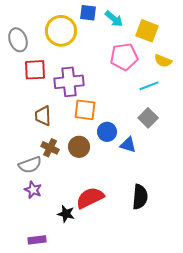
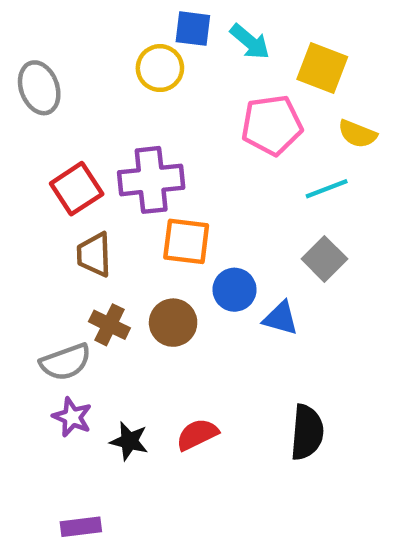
yellow circle: (61, 31) -> (160, 68), moved, size x0.7
red square: (35, 70) -> (77, 189), moved, turned -30
red semicircle: (90, 198) -> (197, 435), size x0.7
black star: (66, 214) -> (129, 441), moved

